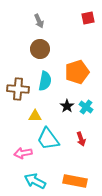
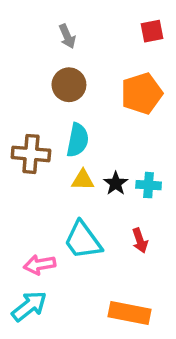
orange pentagon: (77, 72) -> (142, 93), moved
cyan cross: (86, 107) -> (149, 185), turned -32
yellow triangle: (35, 116) -> (83, 180), moved
cyan arrow: (35, 181) -> (29, 306), moved, turned 115

